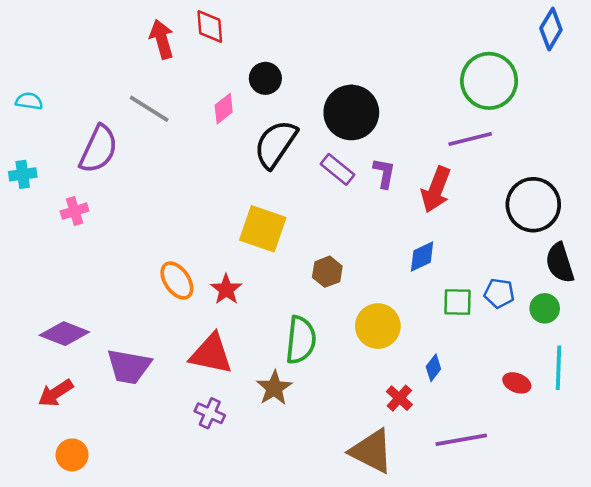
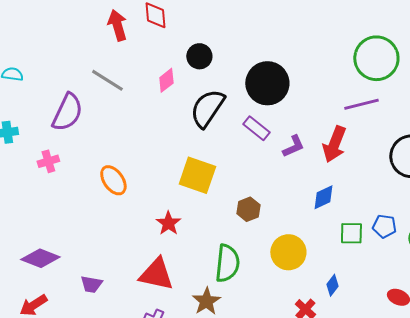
purple L-shape: (384, 173) -> (293, 146), moved, turned 55
orange ellipse: (177, 281) -> (113, 180), moved
purple trapezoid: (129, 366) -> (91, 284), size x0.6

